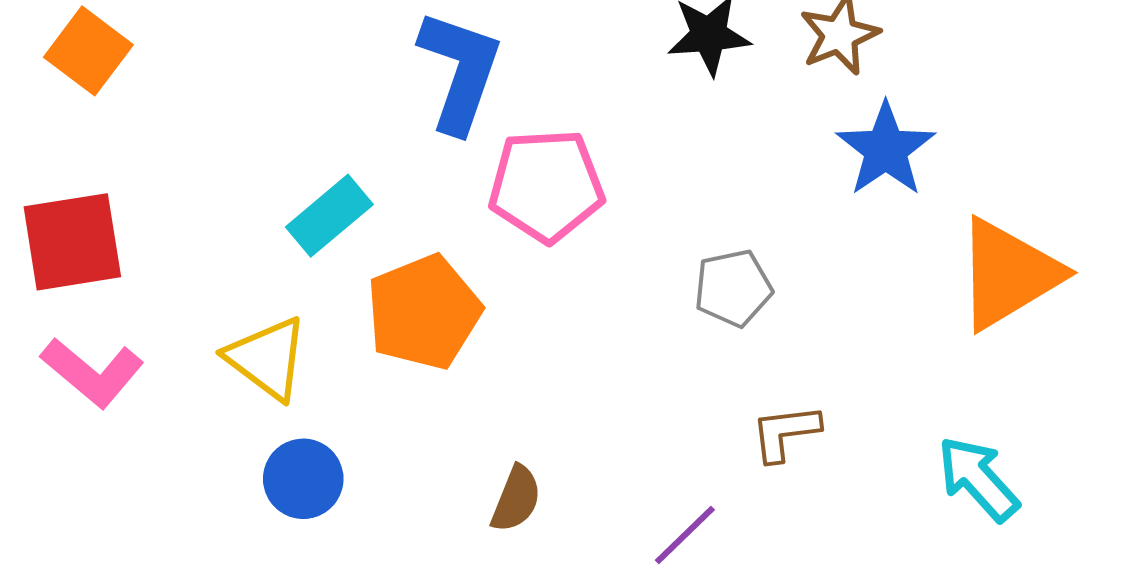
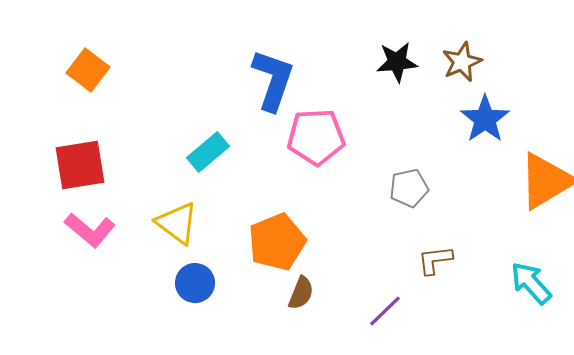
orange pentagon: (424, 312) -> (277, 242), moved

